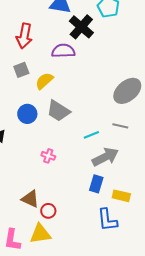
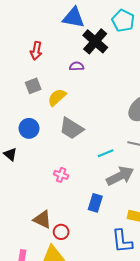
red arrow: (24, 36) -> (36, 51), size x0.7
purple semicircle: (63, 51) -> (77, 66), size x0.6
blue circle: (27, 114) -> (29, 128), moved
blue rectangle: (96, 184) -> (95, 203), moved

